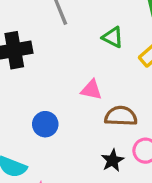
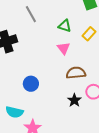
pink triangle: (91, 90) -> (64, 48), moved, turned 48

